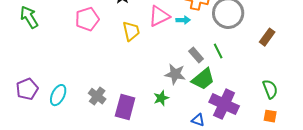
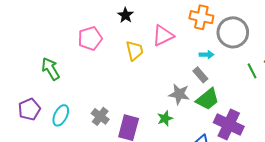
green arrow: (29, 17) -> (51, 69), moved
cyan arrow: (183, 20) -> (206, 55), moved
green line: (218, 51) -> (252, 71), moved

